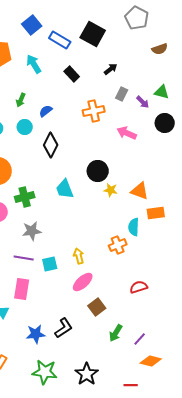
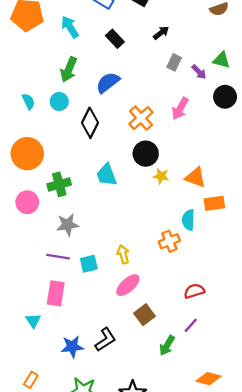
green arrow: (21, 100) -> (69, 70), moved, size x1.5
blue semicircle: (46, 111) -> (108, 83), moved, size x1.5
orange cross: (94, 111) -> (141, 118), moved, turned -30
pink arrow: (127, 133) -> (180, 109), turned -84
purple line: (140, 339) -> (191, 325), moved

